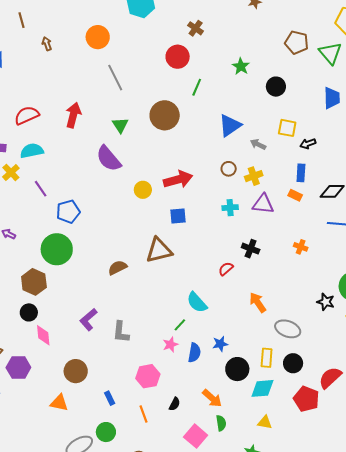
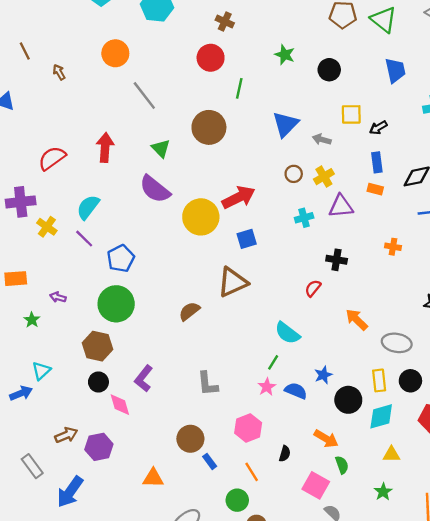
cyan semicircle: (32, 151) -> (88, 207), moved, turned -30
yellow circle: (143, 190) -> (201, 217), size x1.8
purple L-shape: (88, 320) -> (144, 378), moved
blue semicircle: (194, 353) -> (296, 391), turned -66
brown circle: (76, 371) -> (190, 439), moved
green circle: (106, 432) -> (237, 500), moved

